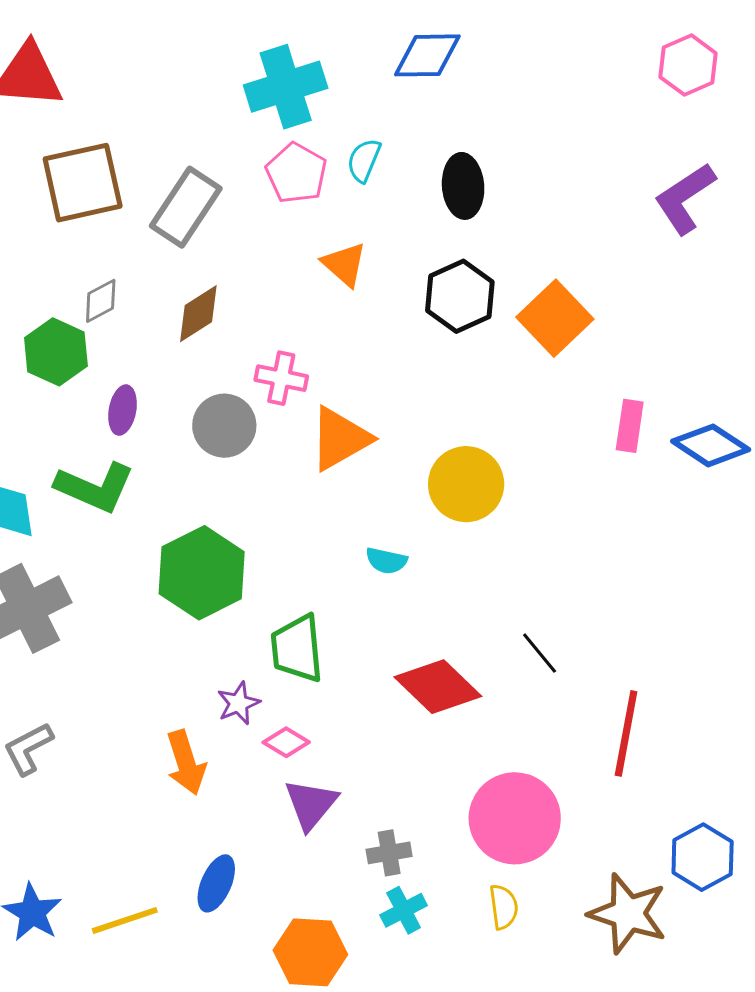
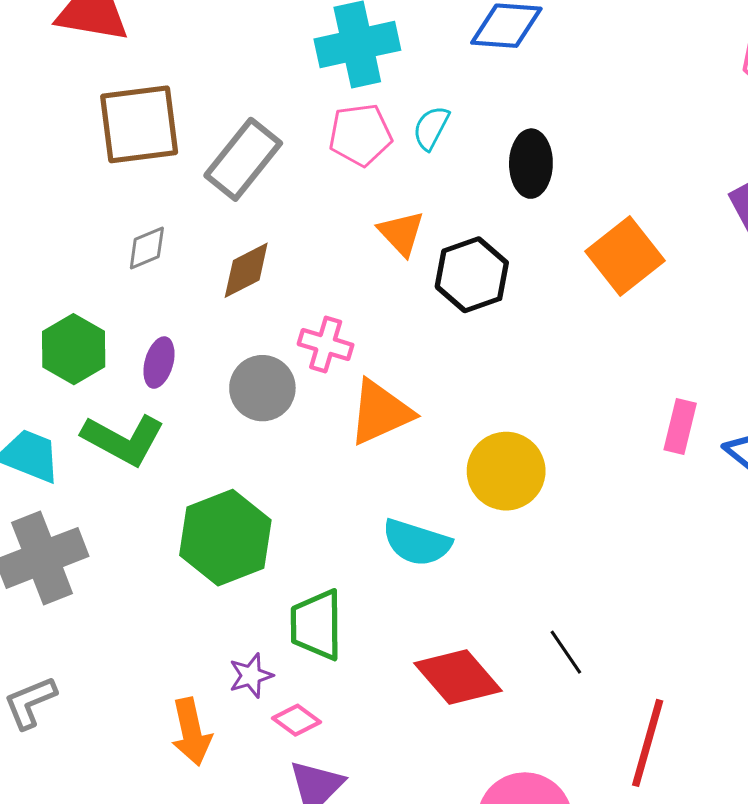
pink pentagon: (296, 173) -> (360, 135), turned 30
black hexagon: (460, 296) -> (472, 275), moved
orange square: (555, 318) -> (625, 256), moved
green hexagon: (56, 352) -> (74, 349), moved
cyan semicircle: (386, 561) -> (417, 542), size x1.6

